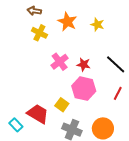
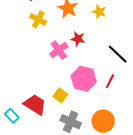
red star: (84, 65) -> (78, 39), moved
red line: (118, 93) -> (110, 81), moved

